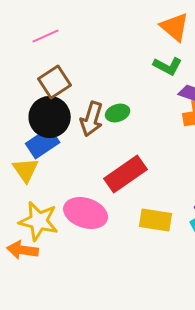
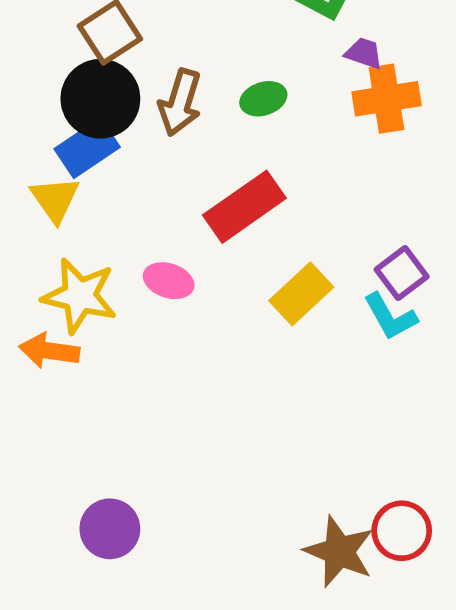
green ellipse: (118, 113) -> (263, 99), moved
pink ellipse: (86, 213) -> (169, 281), size x0.6
yellow rectangle: (156, 220) -> (301, 294), turned -52

